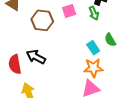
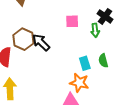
brown hexagon: (42, 20) -> (23, 39), moved
black arrow: (36, 57) -> (41, 42), moved

